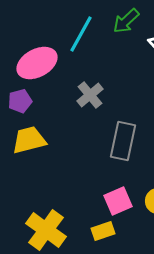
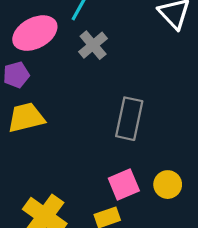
gray cross: (90, 95) -> (93, 45), moved

